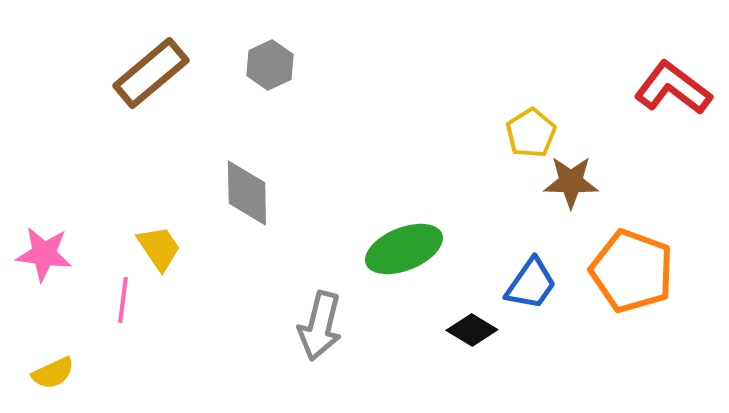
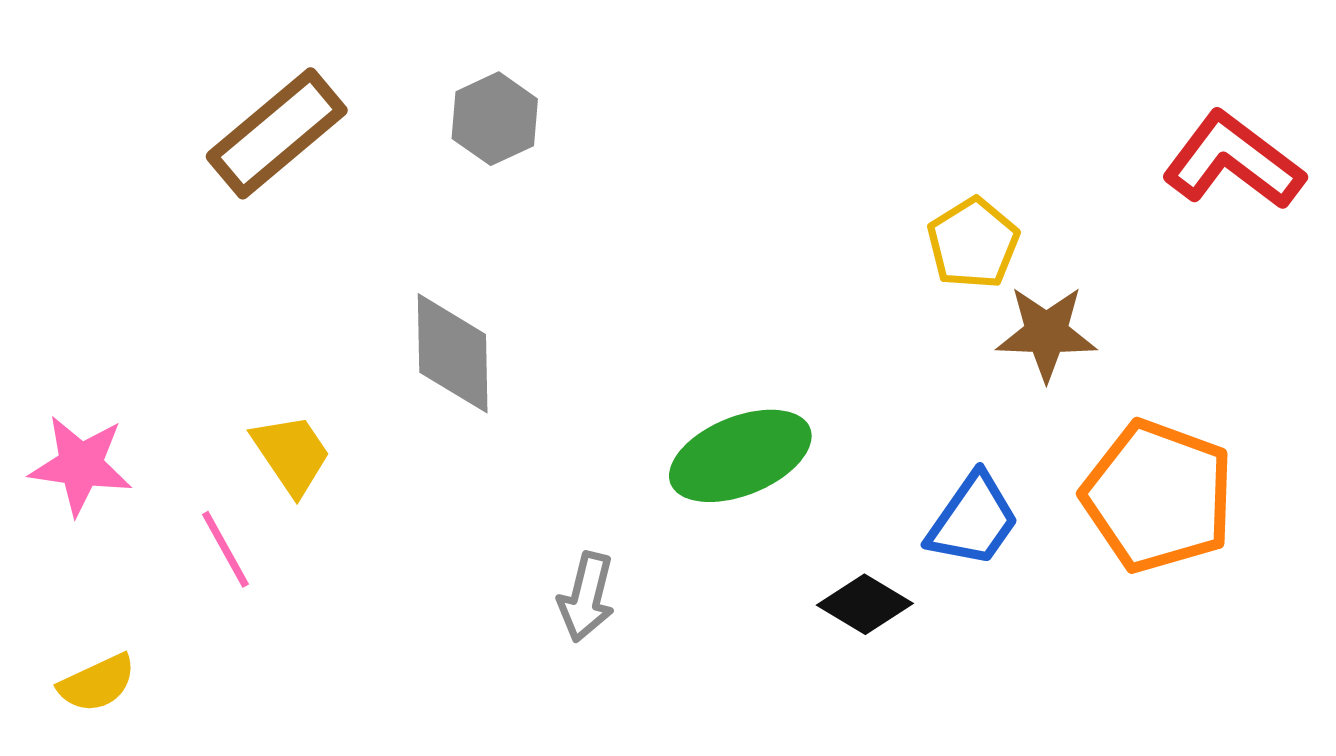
pink line: (123, 300) -> (225, 549), turned -36
gray arrow: (320, 326) -> (586, 597), size x0.7

